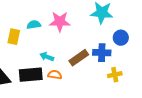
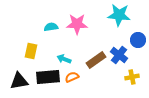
yellow rectangle: (14, 37) -> (31, 51), moved
blue cross: (102, 53) -> (119, 55), turned 36
orange semicircle: (55, 75) -> (72, 77), turned -32

